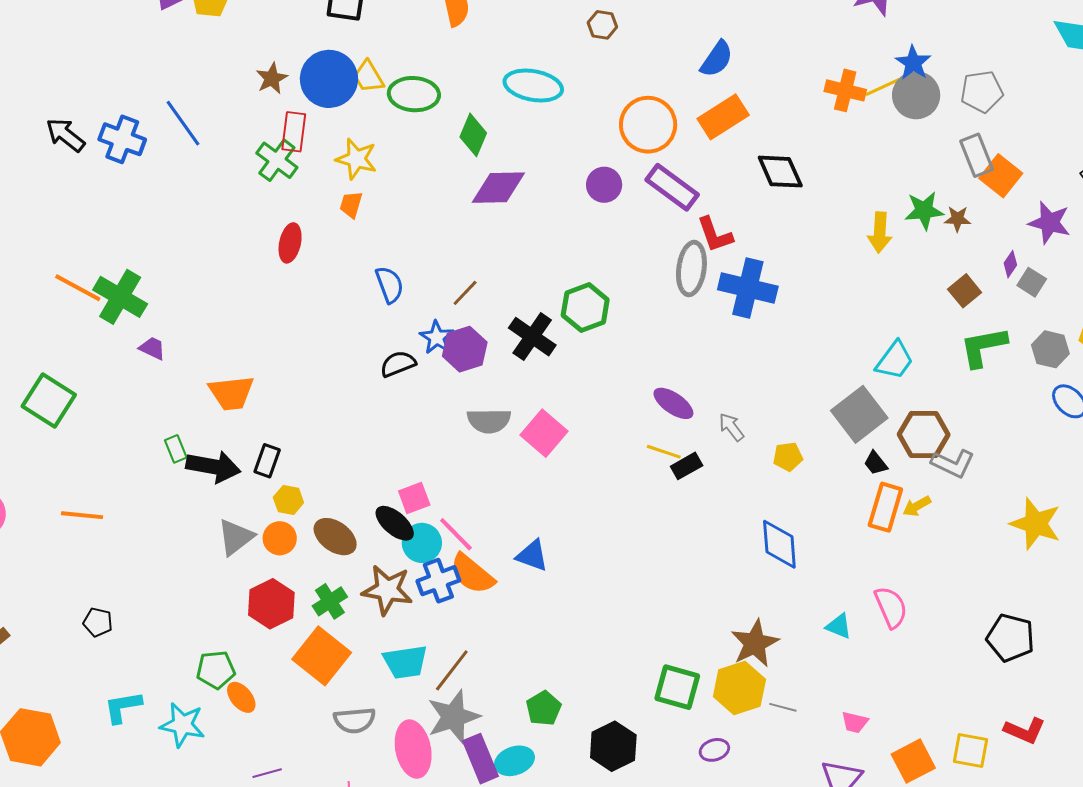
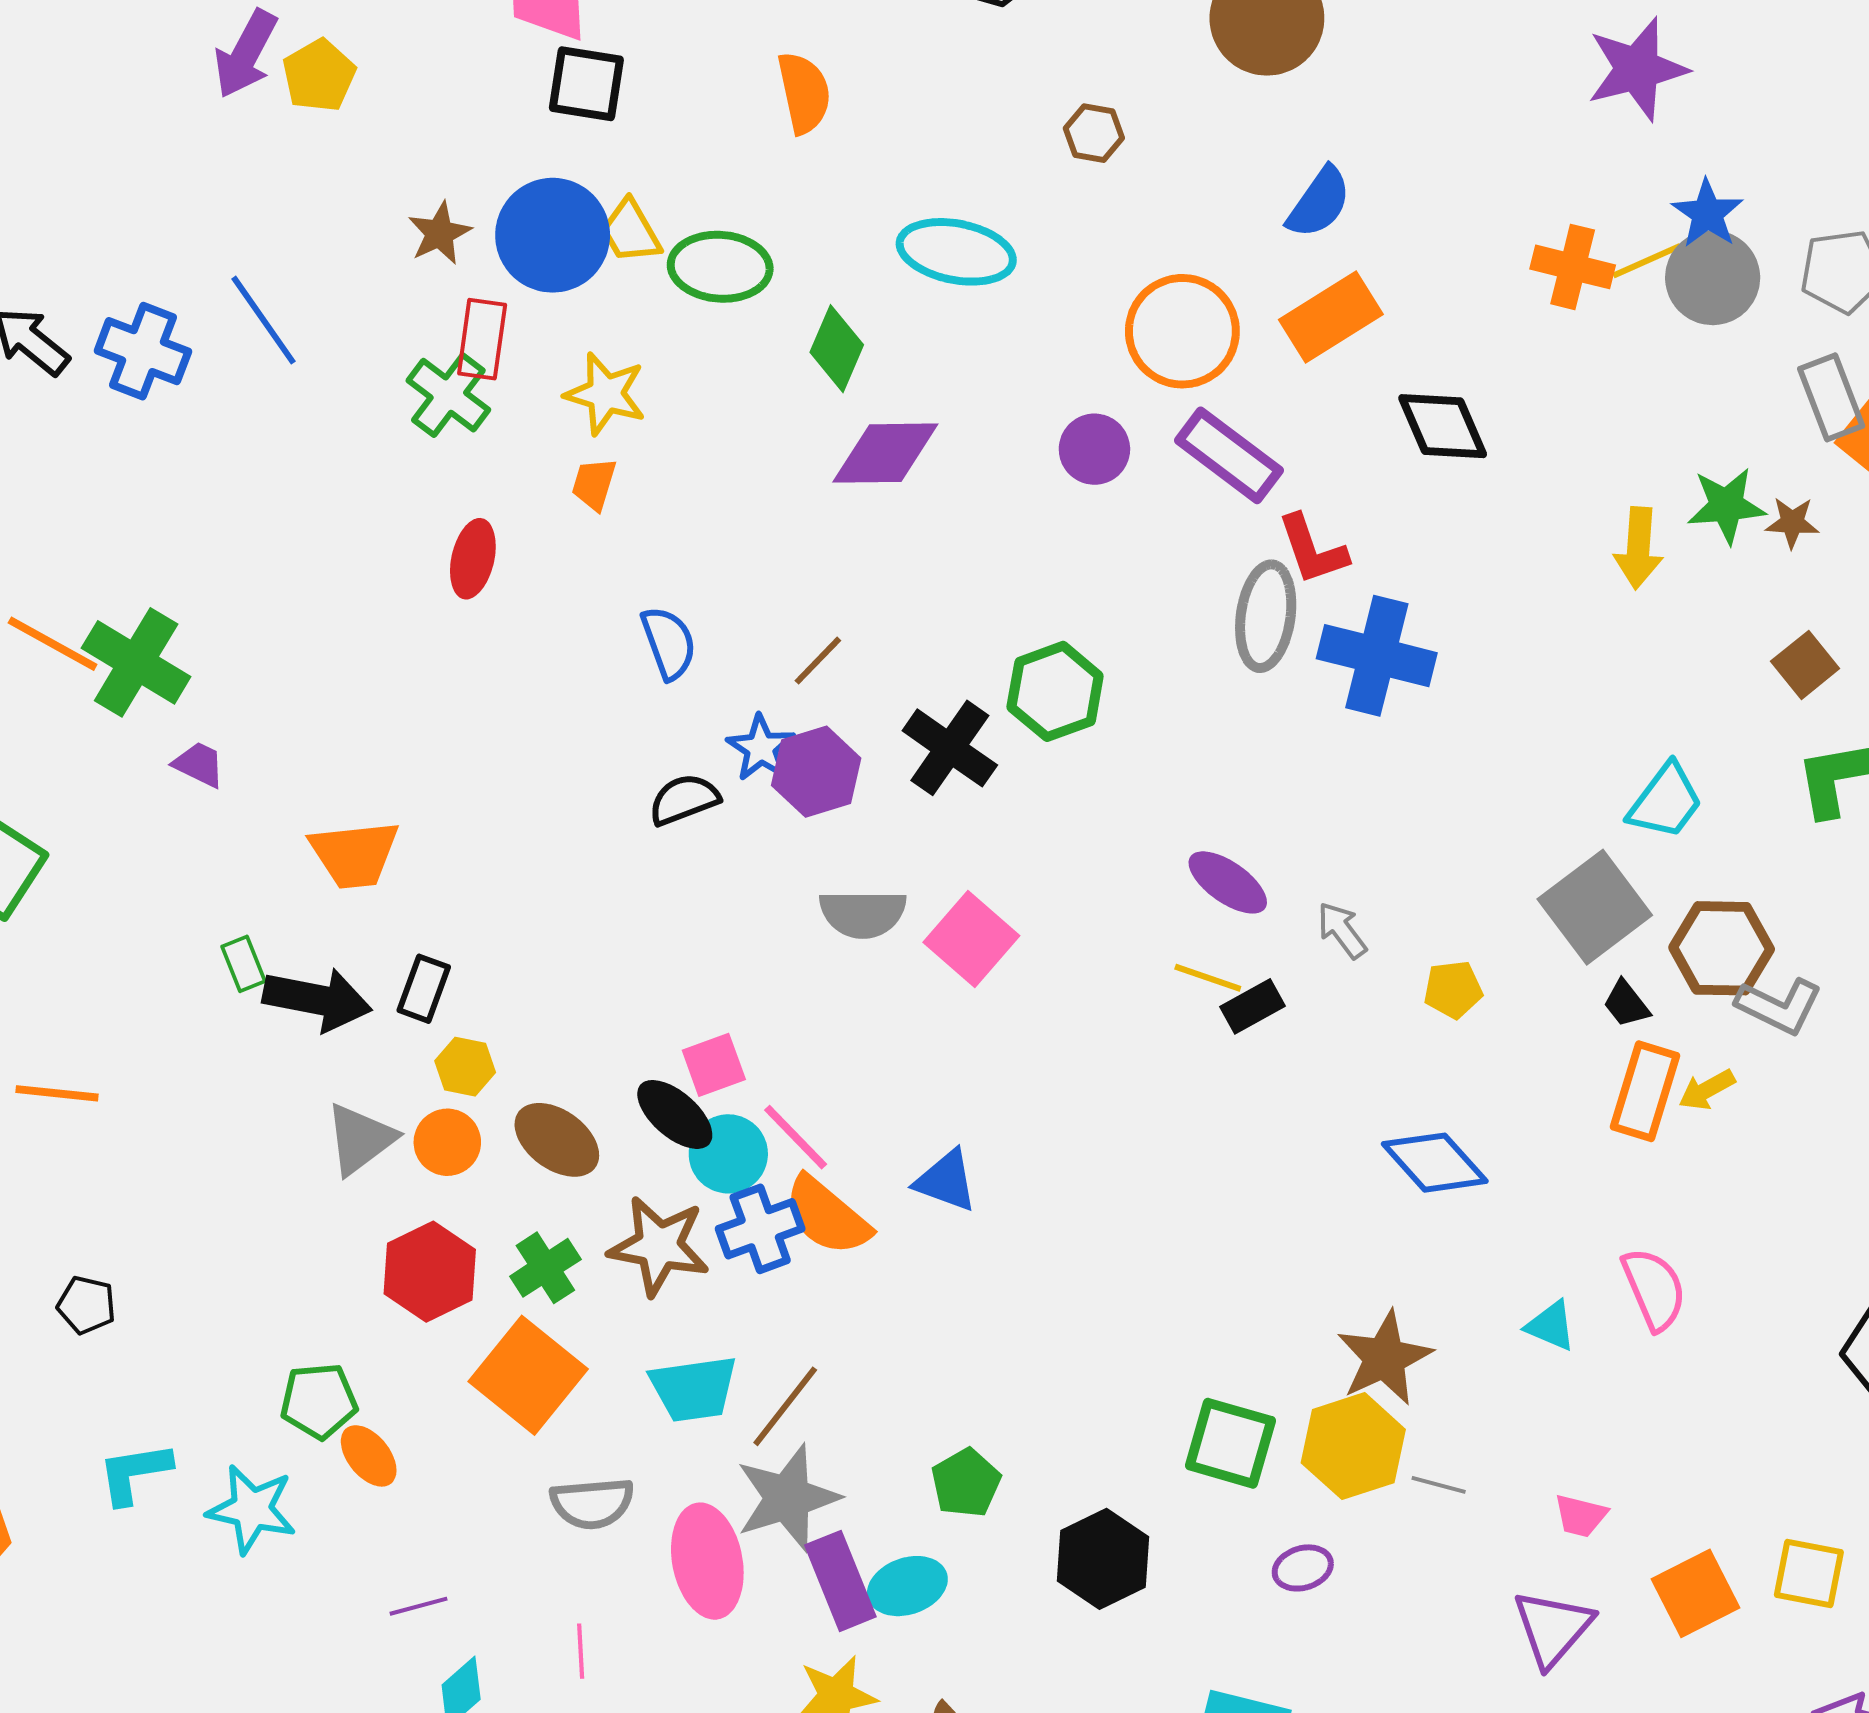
blue diamond: (779, 544) -> (1435, 1163), turned -38

